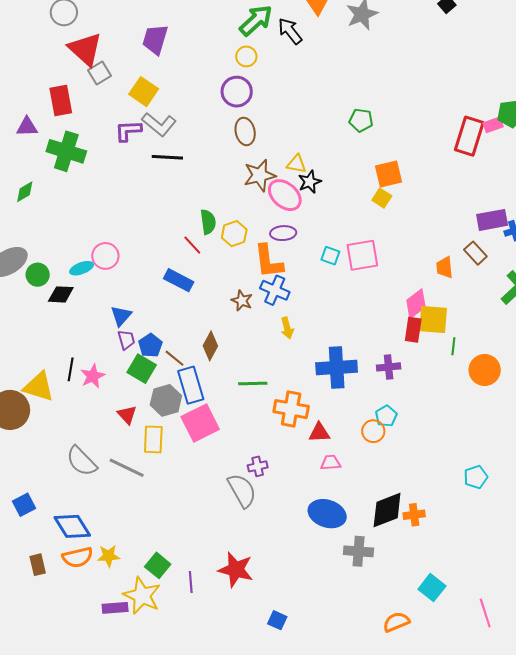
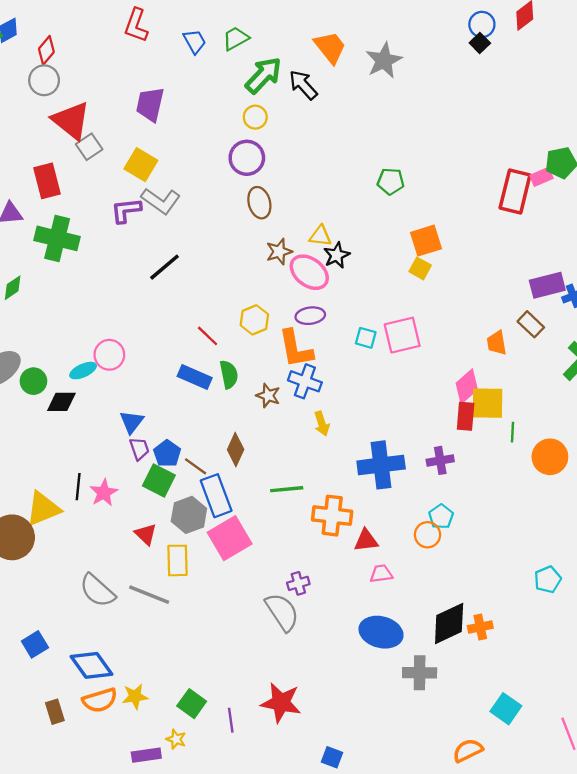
black line: (167, 157) -> (165, 267), moved, turned -40
brown star: (260, 175) -> (279, 252), size x0.7
green semicircle: (208, 222) -> (229, 374), moved
yellow triangle: (39, 387) -> (43, 509), turned -36
yellow star: (142, 596) -> (176, 739), size x0.5

